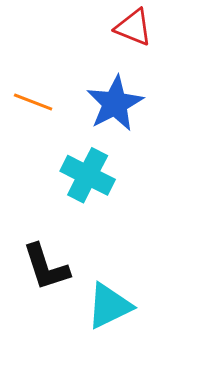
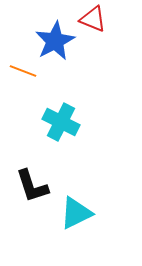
blue star: (115, 103) -> (55, 41), moved

